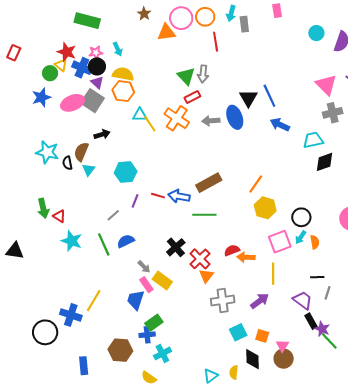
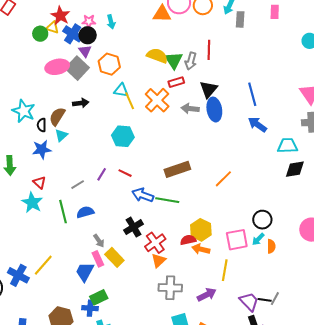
red line: (216, 42) -> (209, 50), moved
yellow triangle: (61, 65) -> (52, 28), turned -32
yellow semicircle: (123, 74) -> (157, 56), moved
blue star: (41, 97) -> (42, 149), moved
black triangle: (248, 98) -> (208, 89), moved
cyan hexagon: (126, 172) -> (123, 136), moved
blue arrow: (179, 196) -> (143, 195), moved
yellow hexagon: (265, 208) -> (201, 230), moved
red triangle: (59, 216) -> (39, 182), moved
black line: (317, 277) -> (265, 300), moved

